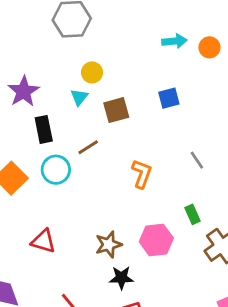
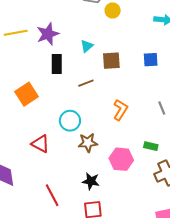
yellow circle: (92, 72) -> (113, 10), moved
cyan circle: (56, 170) -> (70, 121), moved
green rectangle: (192, 214) -> (151, 146), turned -64
brown star: (109, 245) -> (88, 143), moved

